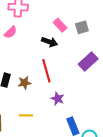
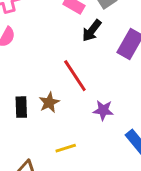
black arrow: (50, 42) -> (92, 31), moved, turned 126

